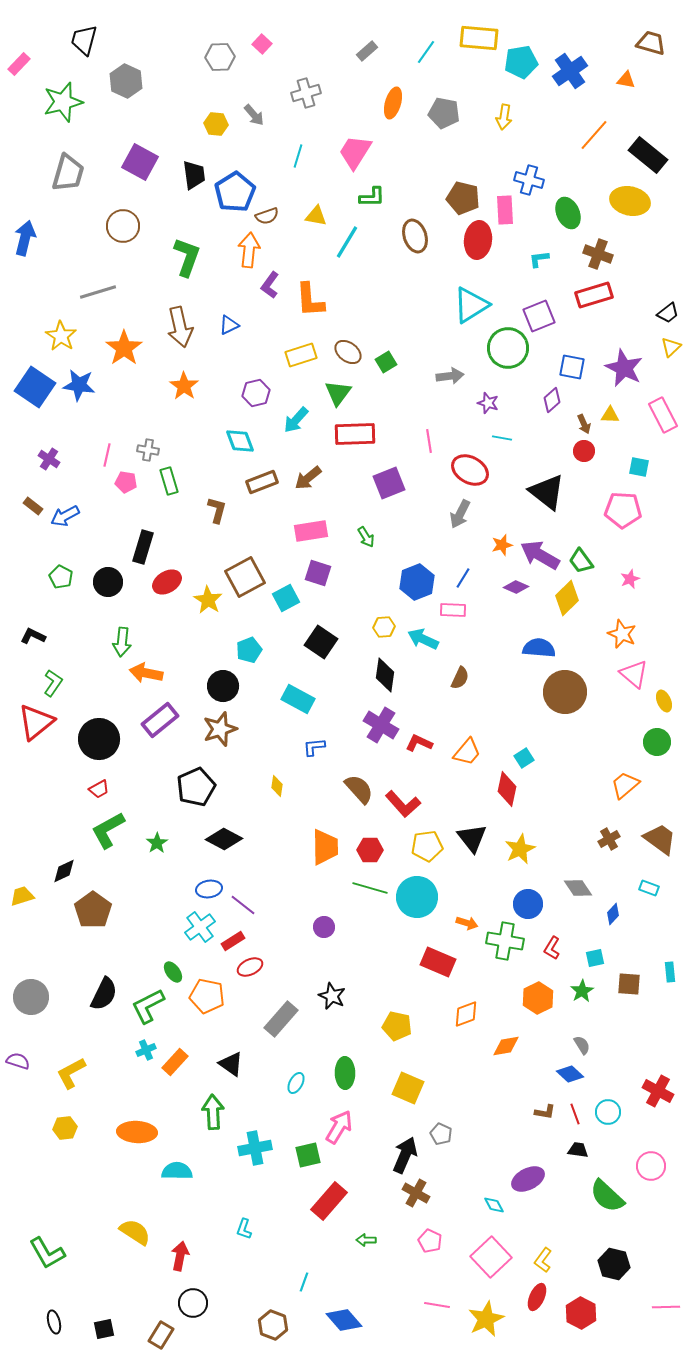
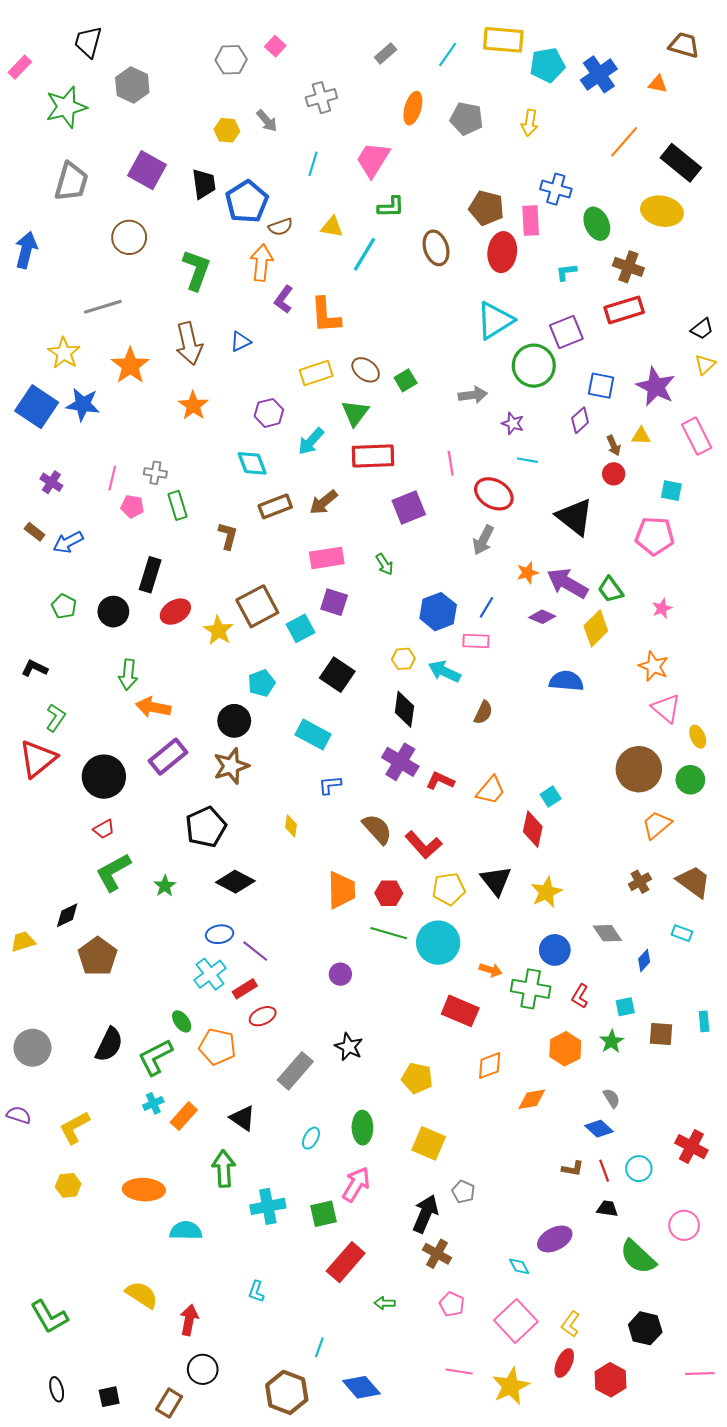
brown circle: (565, 692) -> (639, 769), moved
brown hexagon: (273, 1325) -> (287, 1392), size x1.4

